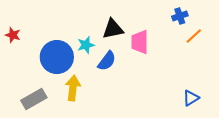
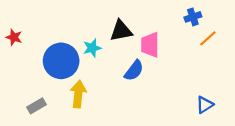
blue semicircle: (107, 61) -> (134, 71), moved
gray rectangle: (34, 99) -> (36, 106), size x0.7

